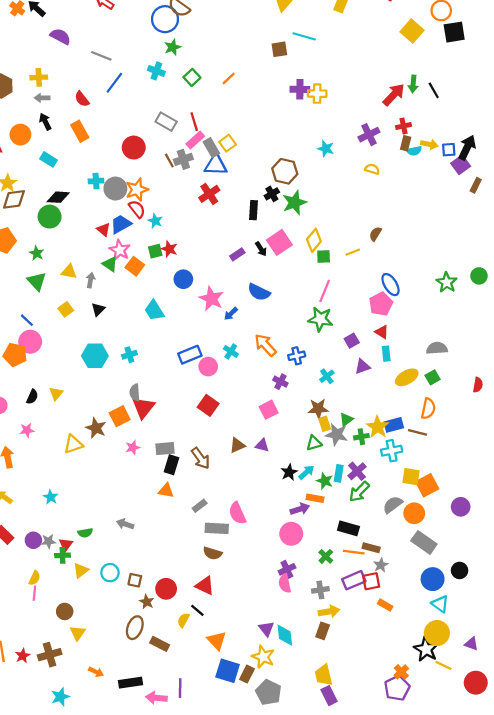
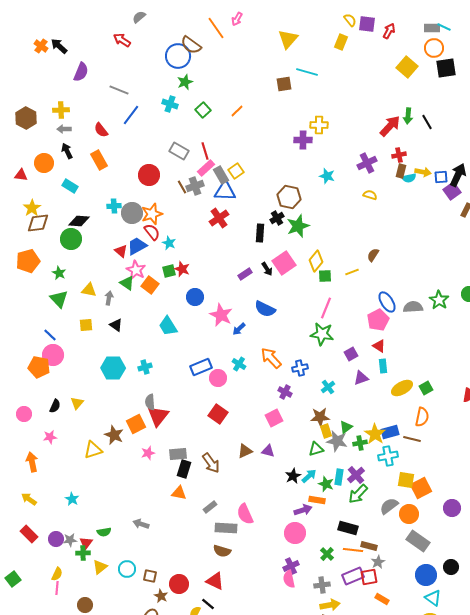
purple semicircle: (60, 36) -> (81, 72), turned 84
purple cross: (300, 89) -> (303, 140), moved
yellow square: (66, 309) -> (86, 325), turned 32
black triangle: (98, 309) -> (116, 325), turned -40
gray semicircle: (437, 348) -> (413, 307), moved

